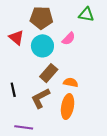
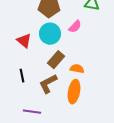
red triangle: (16, 38) -> (24, 41), moved

